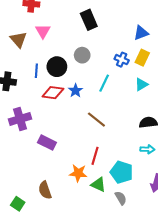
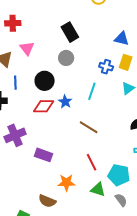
blue triangle: (141, 33) -> (122, 39), turned 42
gray circle: (82, 55) -> (66, 58), moved
blue line: (36, 71) -> (15, 83), moved
red line: (95, 156) -> (91, 162), turned -36
orange star: (78, 173) -> (66, 183), moved
brown semicircle: (45, 190) -> (47, 201), turned -42

